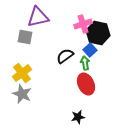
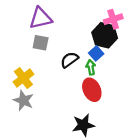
pink cross: (83, 24) -> (113, 19), moved
gray square: (25, 37) -> (41, 43), moved
black star: (78, 117) -> (83, 125), size x1.5

